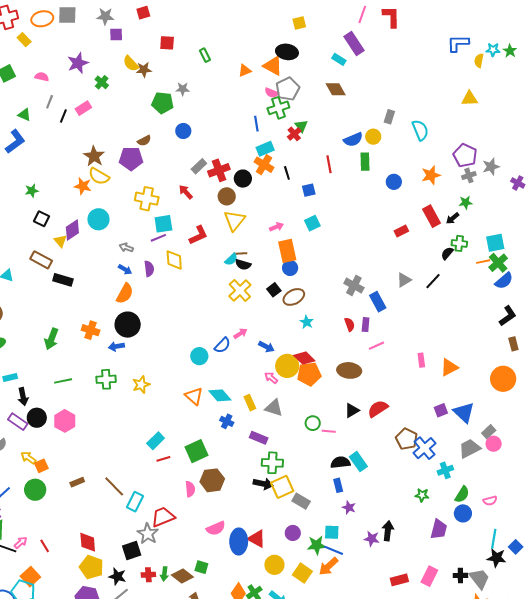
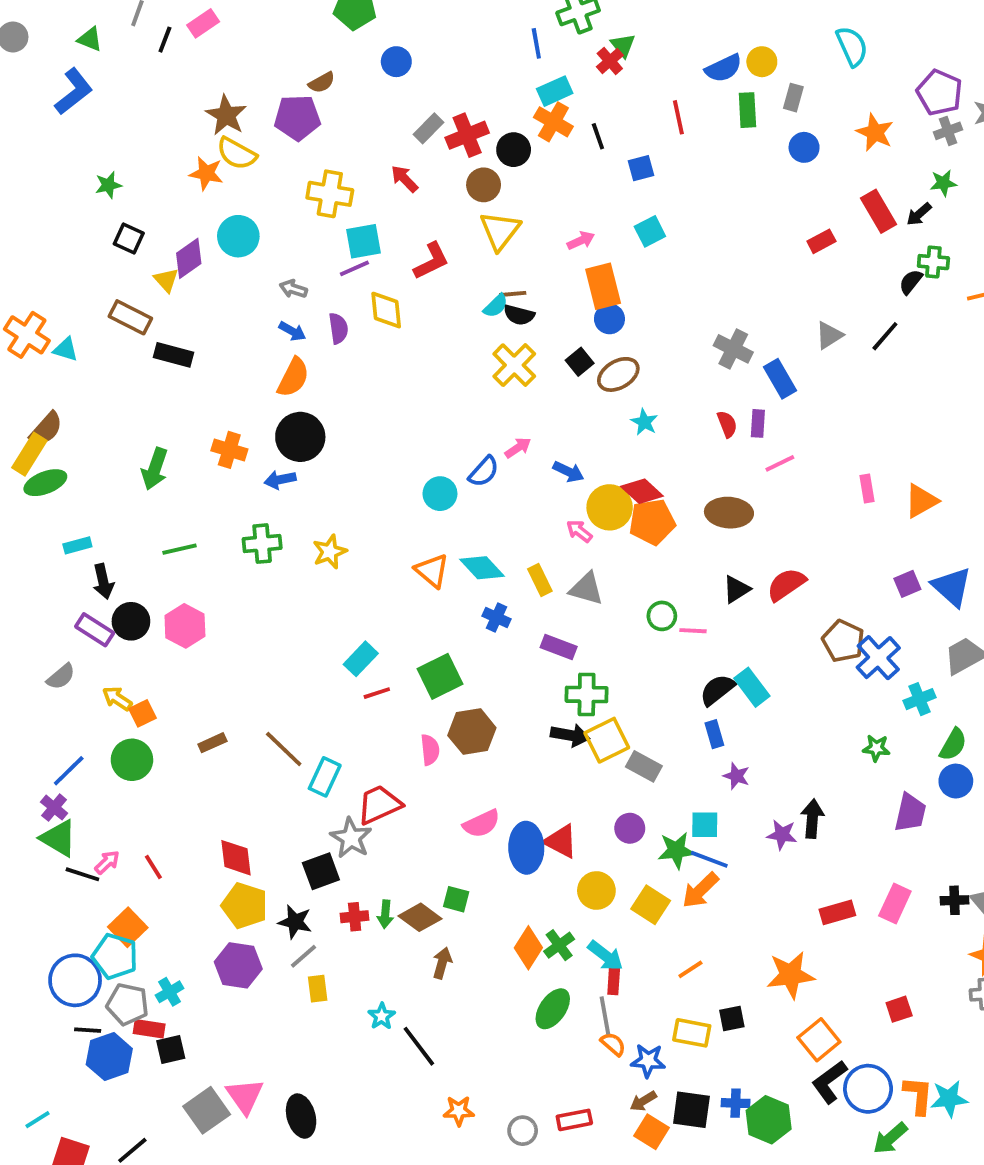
gray rectangle: (389, 117) -> (793, 98), moved
orange star: (431, 175) -> (875, 132), turned -30
black semicircle: (340, 462) -> (717, 690), turned -30

